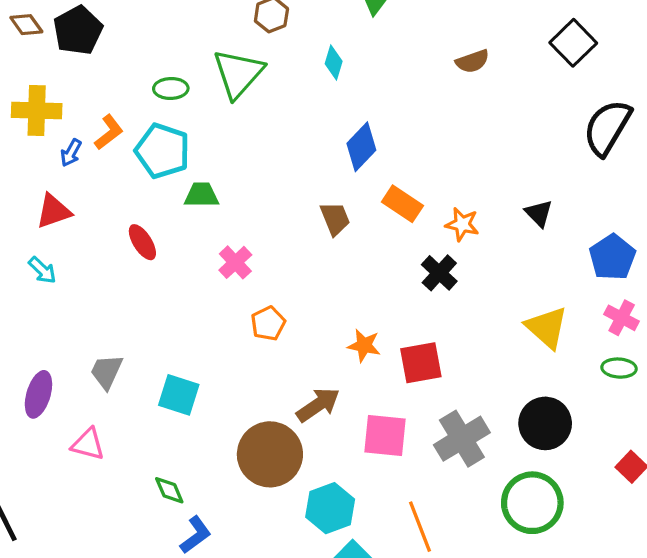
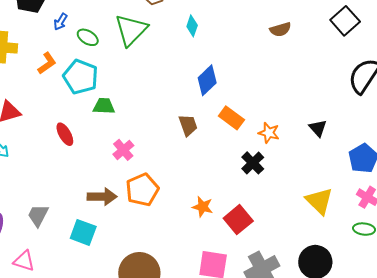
green ellipse: (171, 88) -> (88, 37), turned 30
blue arrow: (71, 153) -> (61, 22), moved
orange pentagon: (268, 323) -> (142, 190), size x1.5
red square: (421, 363) -> (238, 220), turned -32
brown arrow: (318, 405) -> (102, 197), moved, turned 32

